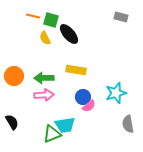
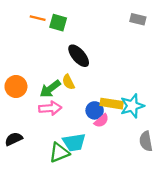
black ellipse: (69, 34) -> (79, 56), moved
yellow semicircle: (45, 38) -> (68, 82), moved
yellow rectangle: (76, 70) -> (112, 104), moved
green arrow: (44, 78) -> (50, 89), turned -36
black semicircle: (12, 122) -> (14, 139), turned -84

